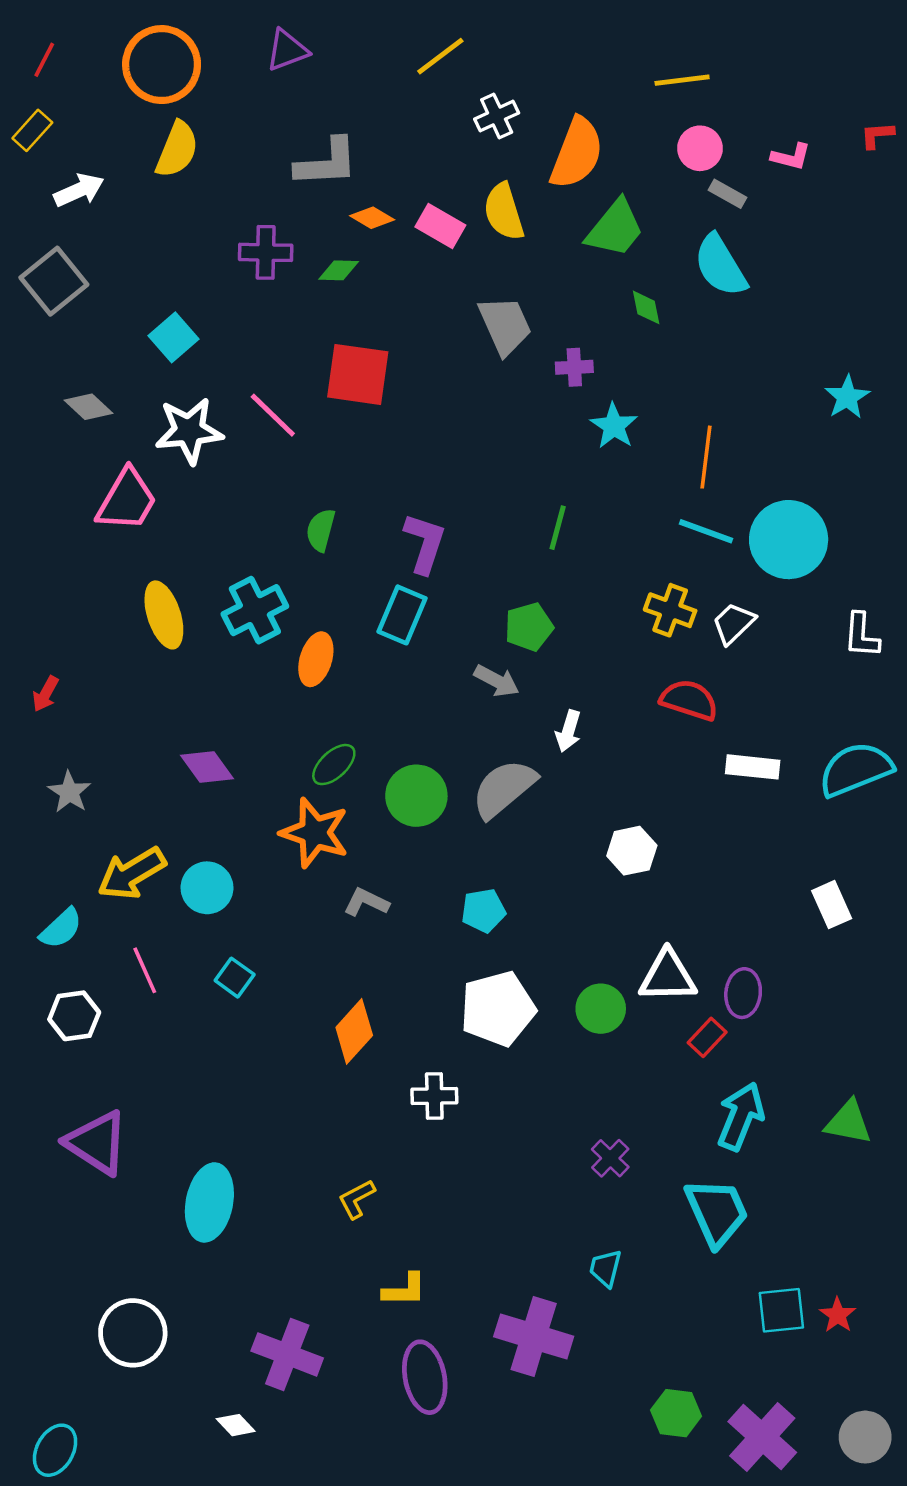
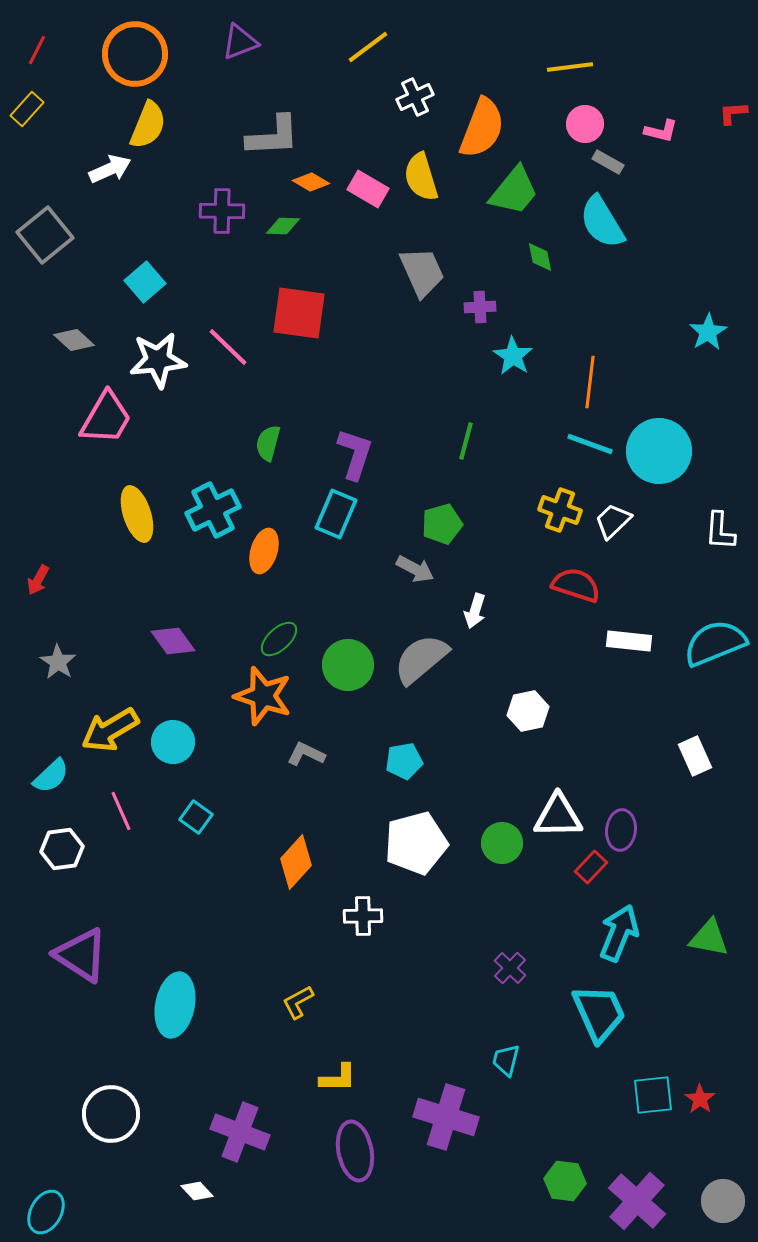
white arrow: (79, 190) -> (110, 169), moved

